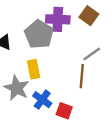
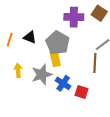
gray pentagon: (39, 34) -> (58, 43), moved
gray star: (17, 88) -> (42, 75), turned 30

